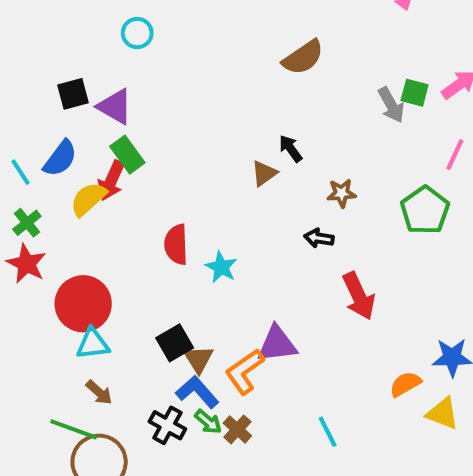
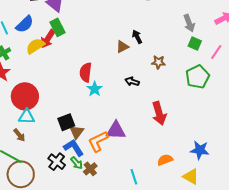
green square: (415, 93) -> (195, 44), moved
black arrow: (319, 238) -> (132, 81), moved
red semicircle: (176, 244) -> (86, 72), moved
orange semicircle: (405, 384) -> (165, 160), moved
brown arrow: (99, 392) -> (19, 135), moved

